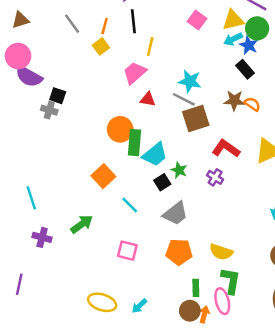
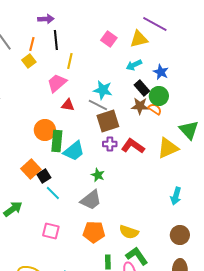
green circle: (257, 28) -> (159, 96), moved
cyan arrow: (233, 39) -> (134, 65), moved
blue star: (249, 45) -> (161, 72), moved
black rectangle: (245, 69) -> (142, 88), moved
green star: (179, 170) -> (98, 175), moved
purple cross: (215, 177) -> (110, 144), moved, turned -32
black square: (162, 182) -> (44, 176), moved
green L-shape: (231, 281) -> (137, 256), turned -45

